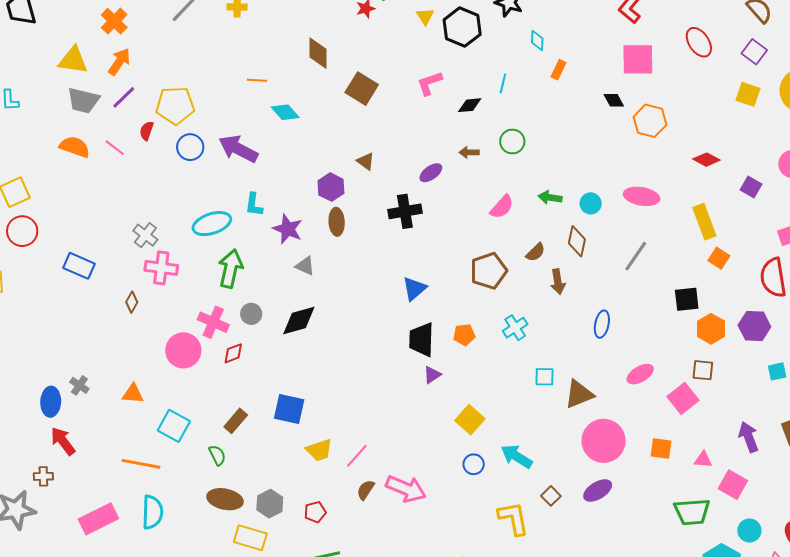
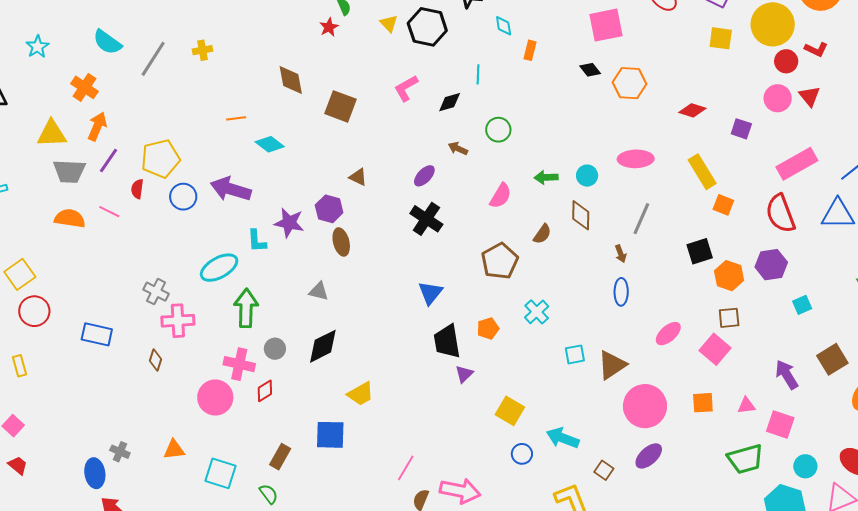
brown arrow: (469, 152) -> (458, 149), turned 36
black cross: (405, 211) -> (426, 219), moved, turned -36
purple star: (288, 229) -> (289, 223), moved
brown arrow: (558, 282) -> (621, 254), moved, size x0.7
yellow trapezoid: (319, 450) -> (361, 394), moved

